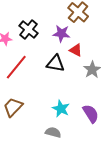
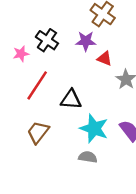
black triangle: (55, 63) -> (71, 100), moved
cyan star: (61, 109) -> (94, 128), size x1.4

